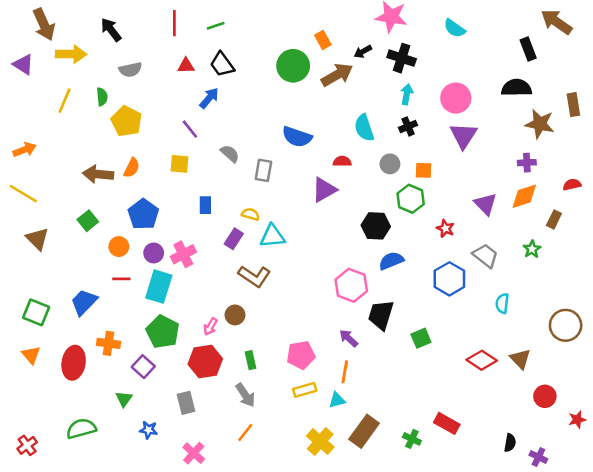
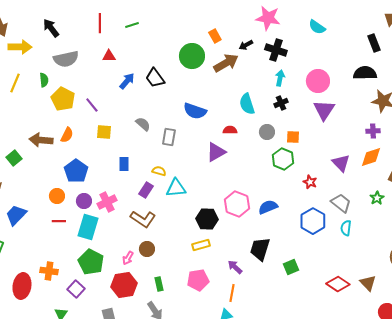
black trapezoid: (222, 64) -> (155, 78), moved
gray semicircle: (130, 70) -> (66, 59), size x1.4
purple line: (190, 129) -> (92, 105), moved
green square: (88, 221) -> (14, 158), moved
black hexagon: (376, 226) -> (207, 219), moved
brown L-shape: (254, 276) -> (143, 219), moved
pink hexagon: (351, 285) -> (237, 204), moved
blue trapezoid: (84, 302) -> (16, 215), moved
cyan semicircle: (502, 303) -> (346, 228), moved
yellow rectangle: (305, 390) -> (201, 245), moved

